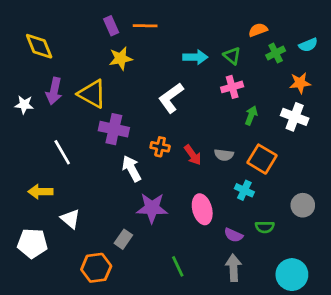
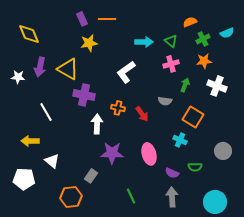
orange star: (300, 83) -> (204, 61), moved
gray semicircle: (224, 155) -> (165, 101), moved
white arrow: (132, 169) -> (97, 124), turned 30

